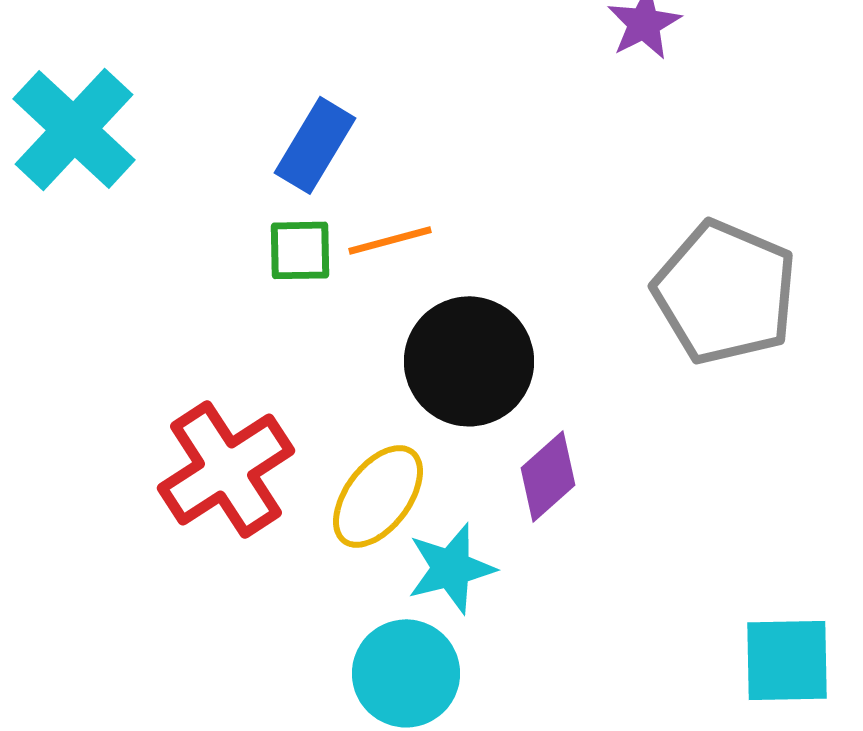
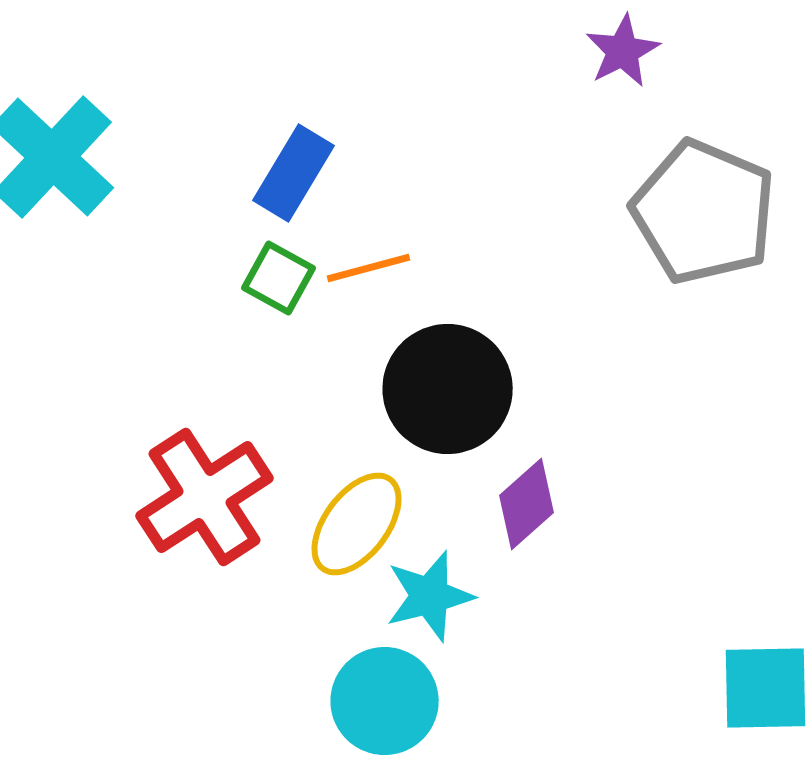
green square: (300, 250) -> (279, 278), turned 30
gray pentagon: (725, 292) -> (704, 212), moved

